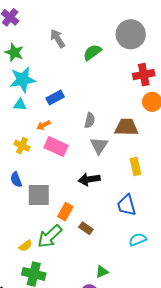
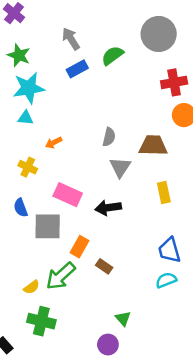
blue rectangle: (55, 97) -> (77, 69), moved
pink rectangle: (56, 146) -> (68, 195), moved
blue trapezoid: (127, 205) -> (169, 250), moved
green triangle: (102, 272) -> (123, 319), turned -48

